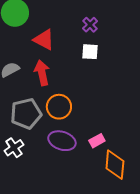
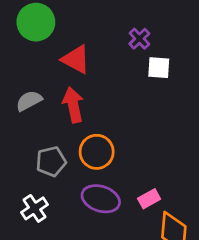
white square: (90, 52) -> (159, 68), moved
gray pentagon: (26, 114) -> (51, 161), size x0.7

